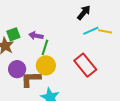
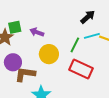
green line: (45, 47) -> (75, 45), moved
yellow circle: (46, 65) -> (49, 54), moved
red rectangle: (85, 65) -> (81, 69), turned -35

